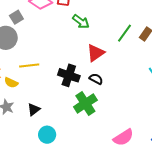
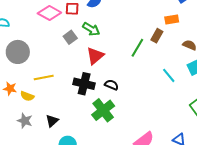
gray square: (16, 17) -> (70, 37), moved
green line: (125, 33) -> (137, 48), moved
red triangle: (96, 53) -> (95, 56), moved

